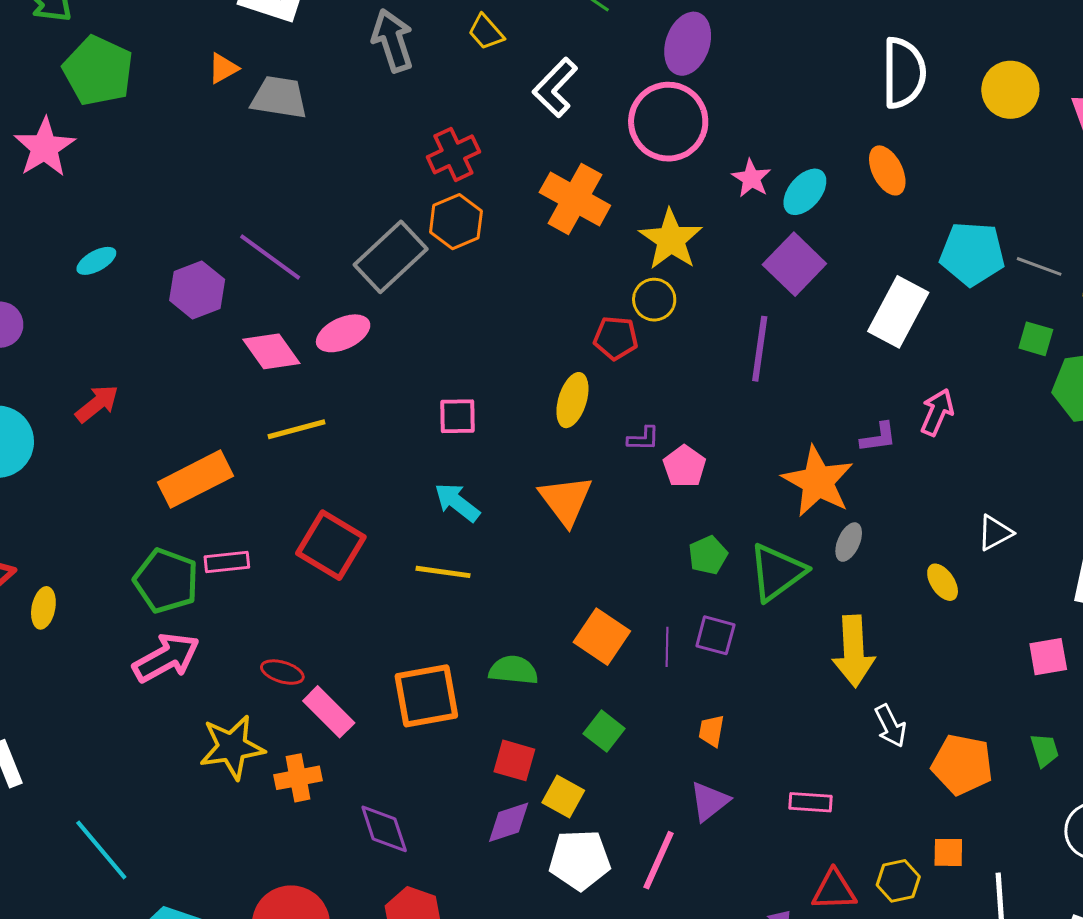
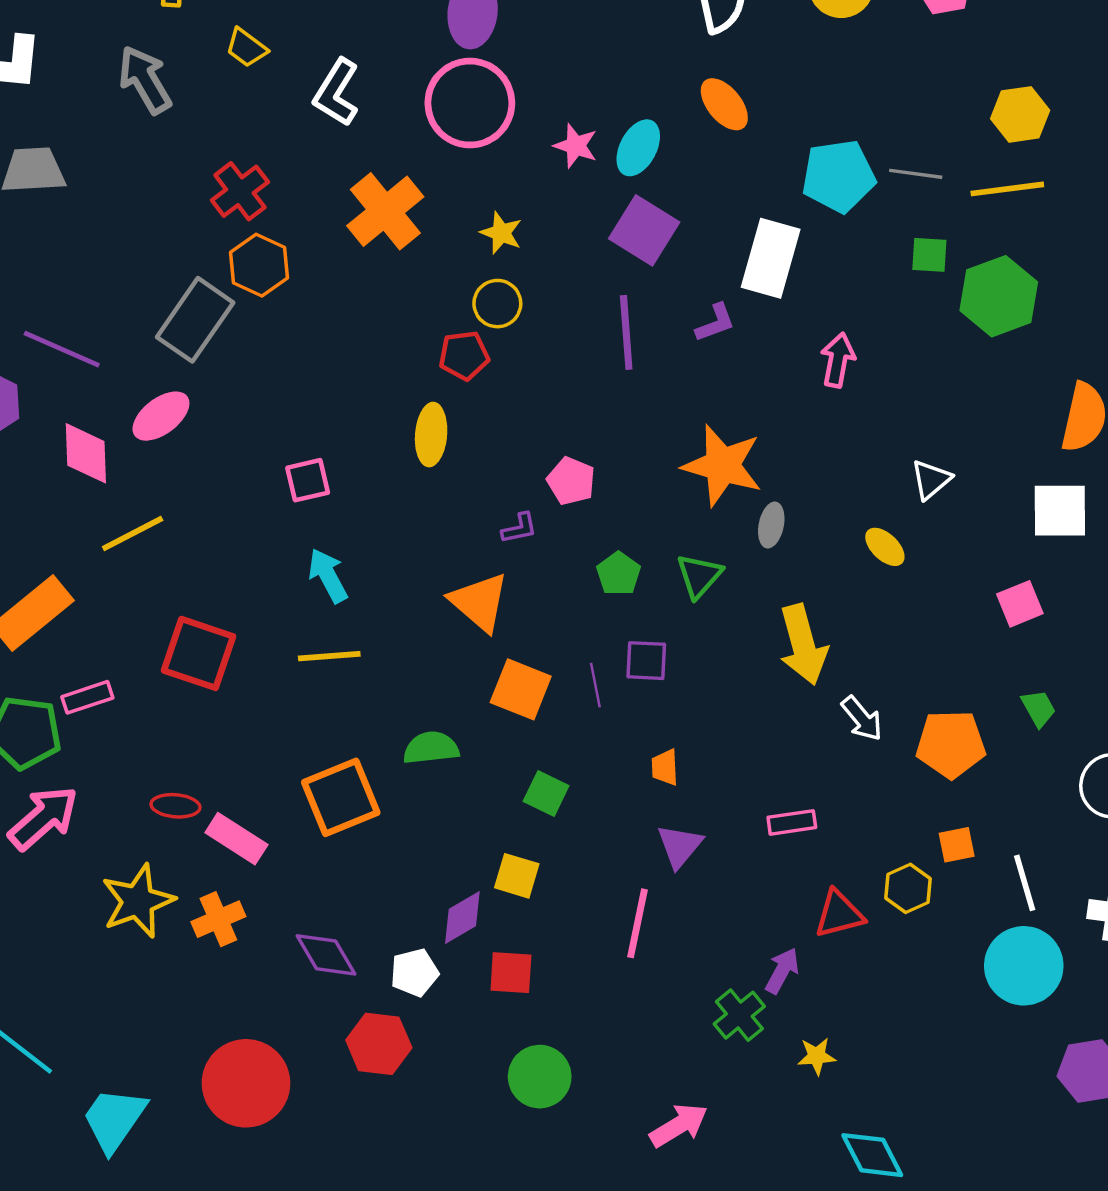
orange cross: (575, 199) -> (385, 211), turned 34
yellow star: (671, 239) -> (501, 233), size x0.6
pink diamond: (271, 351) -> (86, 453), turned 46
purple L-shape: (878, 437) -> (715, 323), moved
purple L-shape: (643, 439) -> (519, 528), moved
orange triangle: (566, 500) -> (479, 602), moved
cyan arrow: (457, 502) -> (328, 576), turned 36
green triangle: (777, 572) -> (699, 576), size x0.7
red square: (514, 760) -> (511, 973), moved
white pentagon: (580, 860) -> (414, 973), moved, size x0.7

